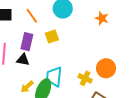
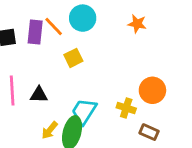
orange line: (32, 16) -> (54, 26), moved
purple rectangle: (27, 42) -> (35, 32), moved
cyan trapezoid: (54, 77) -> (84, 111), turned 35

